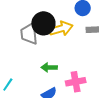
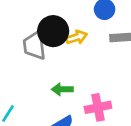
yellow arrow: (61, 29) -> (77, 37), size x0.7

